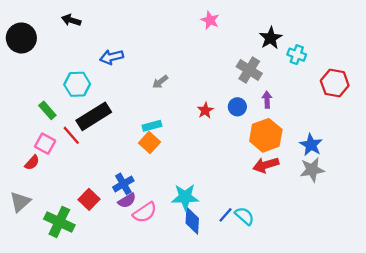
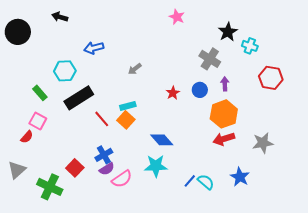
red hexagon: (335, 83) -> (271, 78), moved
red line: (71, 135) -> (102, 119), moved
blue star: (311, 145) -> (240, 177), moved
blue diamond: (192, 221) -> (162, 140), moved, turned -45

